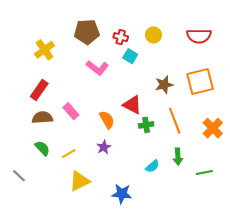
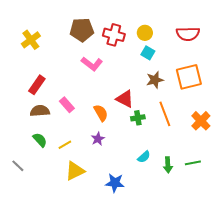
red cross: (121, 37) -> (114, 35), size x1.5
yellow cross: (44, 50) -> (31, 40), moved
cyan square: (130, 56) -> (148, 53), moved
green arrow: (178, 157) -> (168, 165), moved

